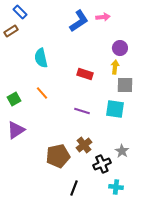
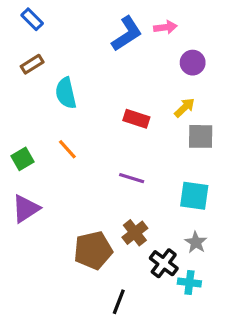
brown rectangle: (11, 31) -> (32, 64), moved
purple circle: (120, 48) -> (193, 63), moved
yellow arrow: (115, 67) -> (185, 108), turned 40
cyan square: (115, 109) -> (194, 196), moved
black cross: (102, 164) -> (164, 263), turned -30
cyan cross: (116, 187) -> (189, 282), moved

